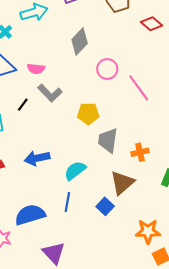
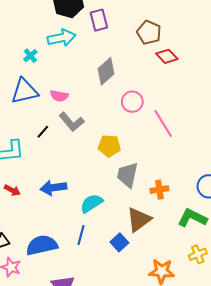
red diamond: (151, 24) -> (167, 56), moved

